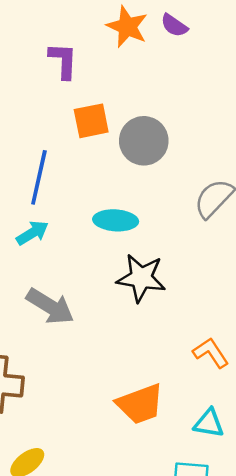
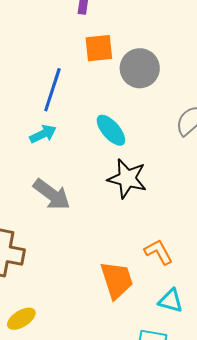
cyan ellipse: (116, 220) -> (111, 130), turned 40
orange L-shape: (211, 353) -> (158, 252), moved
orange trapezoid: (140, 404) -> (117, 280), turned -93

